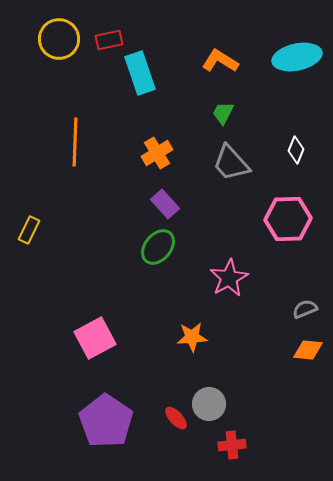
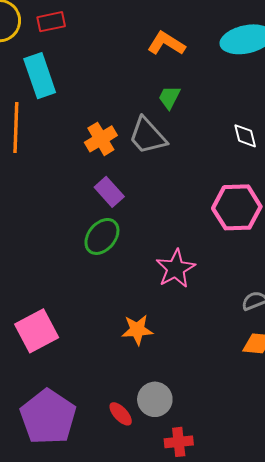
cyan rectangle: (140, 73) -> (40, 76), moved
white diamond: (296, 150) -> (245, 136), turned -36
gray trapezoid: (231, 163) -> (148, 136), moved

